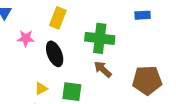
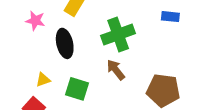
green cross: (100, 38) -> (118, 35), turned -36

